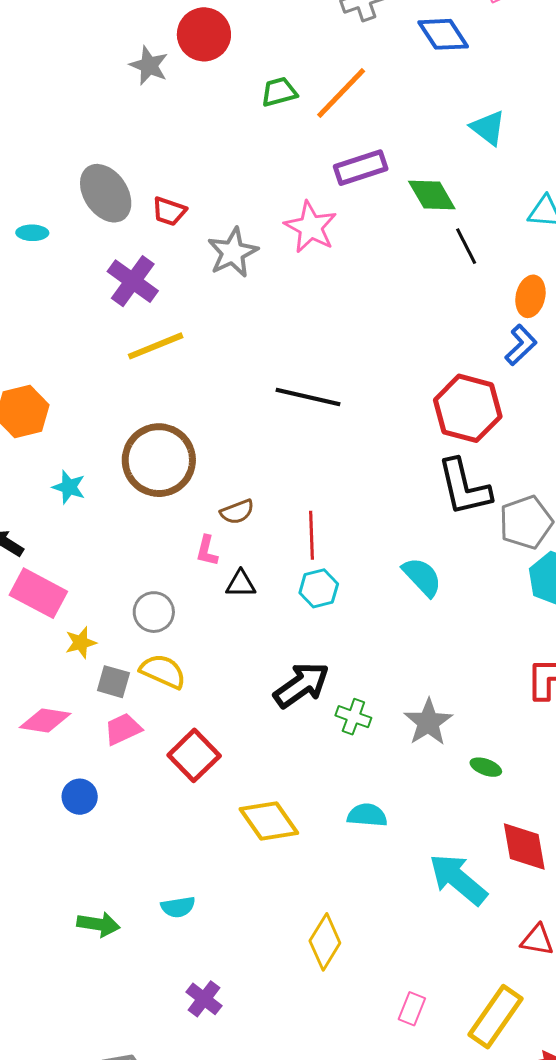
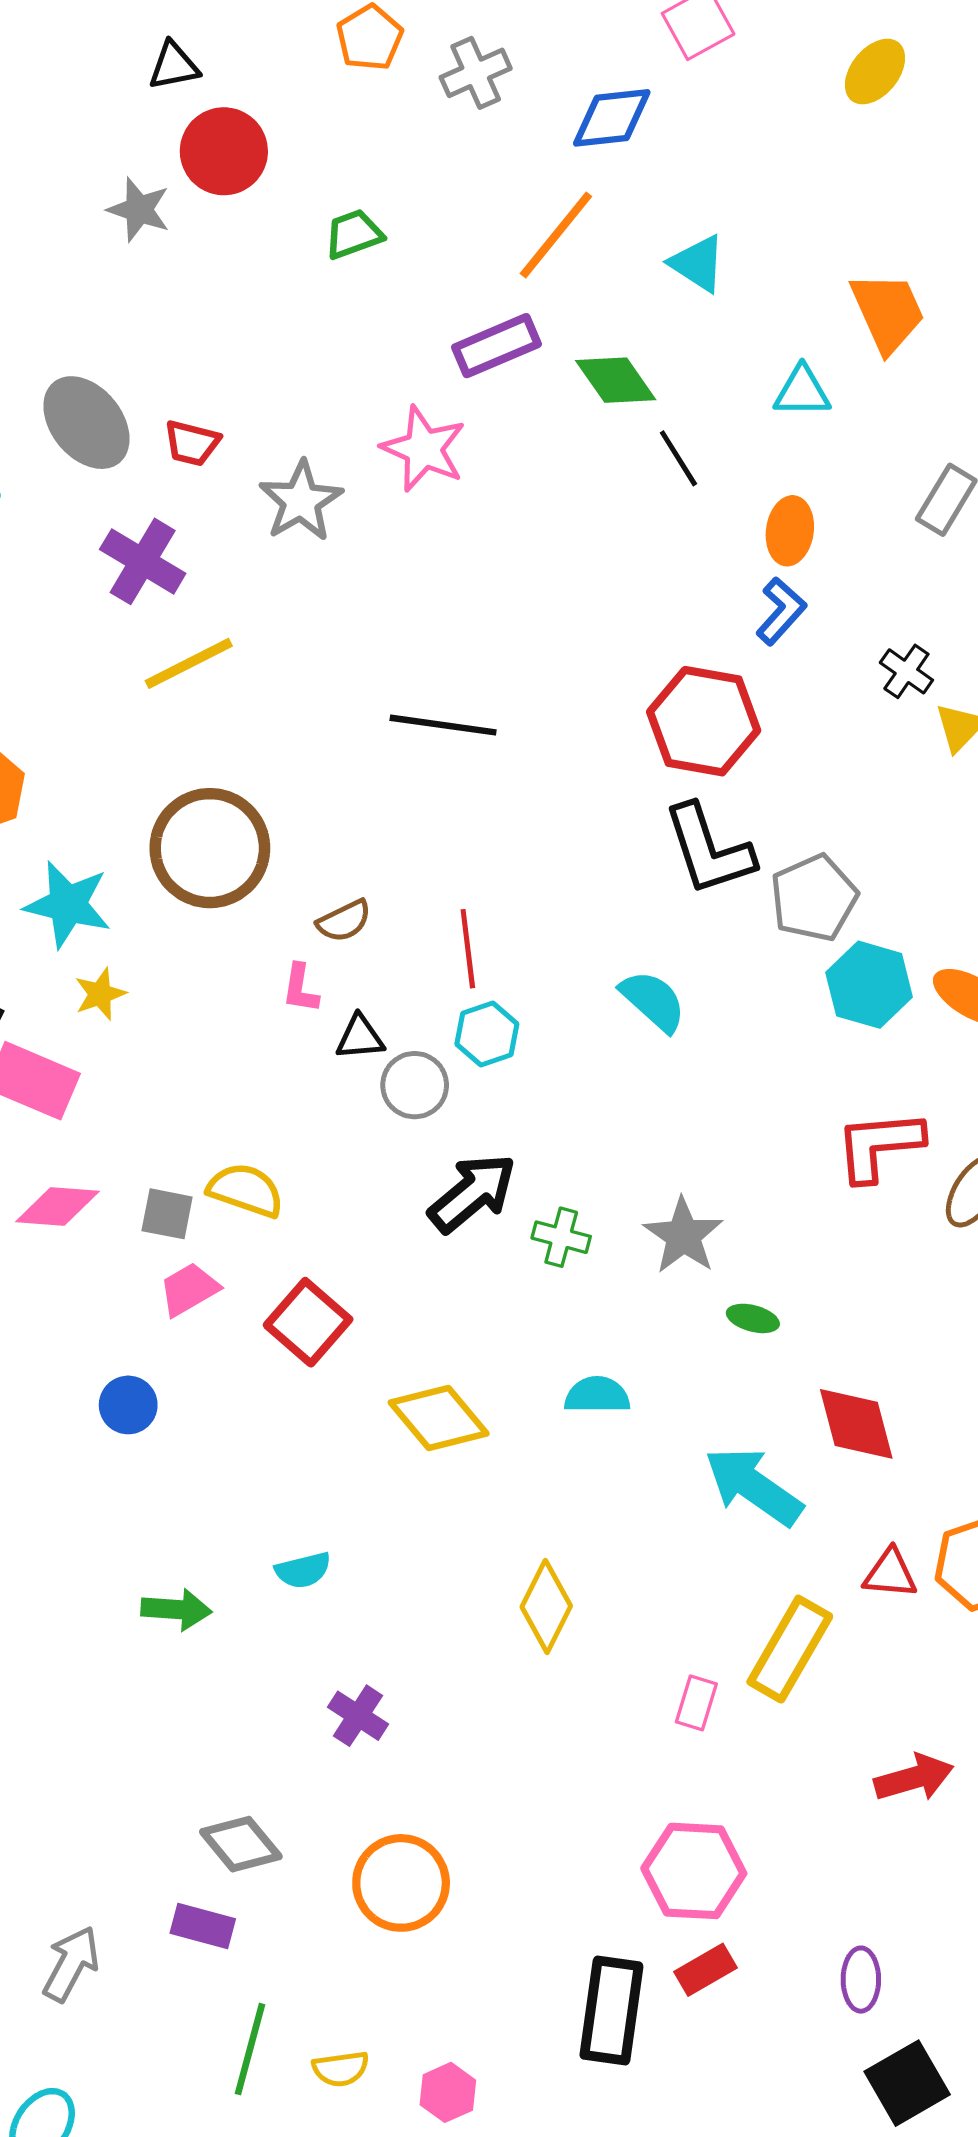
blue diamond: (443, 34) -> (612, 118), turned -58
orange line: (341, 93) -> (556, 235), moved
cyan star: (69, 487) -> (68, 904), size x1.6
gray circle: (154, 612) -> (415, 1085), moved
yellow star: (81, 643) -> (100, 994), moved
pink diamond: (45, 720) -> (57, 1207), moved
green ellipse: (486, 767) -> (753, 1318), moved
yellow rectangle: (496, 1017) -> (790, 1649), moved

